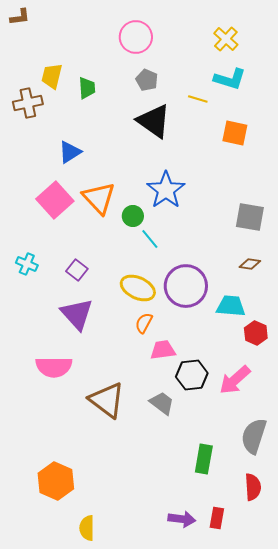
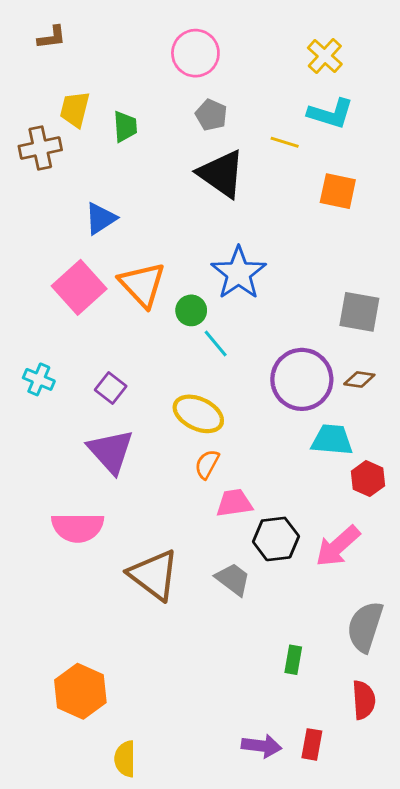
brown L-shape: (20, 17) -> (52, 37), moved
purple circle: (186, 286) -> (302, 379), moved
green rectangle: (204, 459) -> (293, 660), size x0.7

